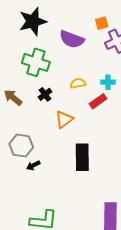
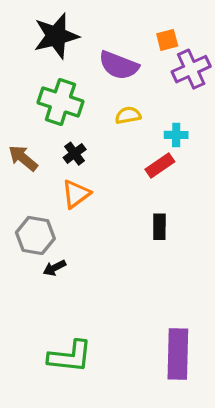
yellow semicircle: (78, 83) -> (128, 115), moved
orange triangle: (64, 119) -> (76, 194), moved
black rectangle: (82, 157) -> (159, 227), moved, size x0.6

